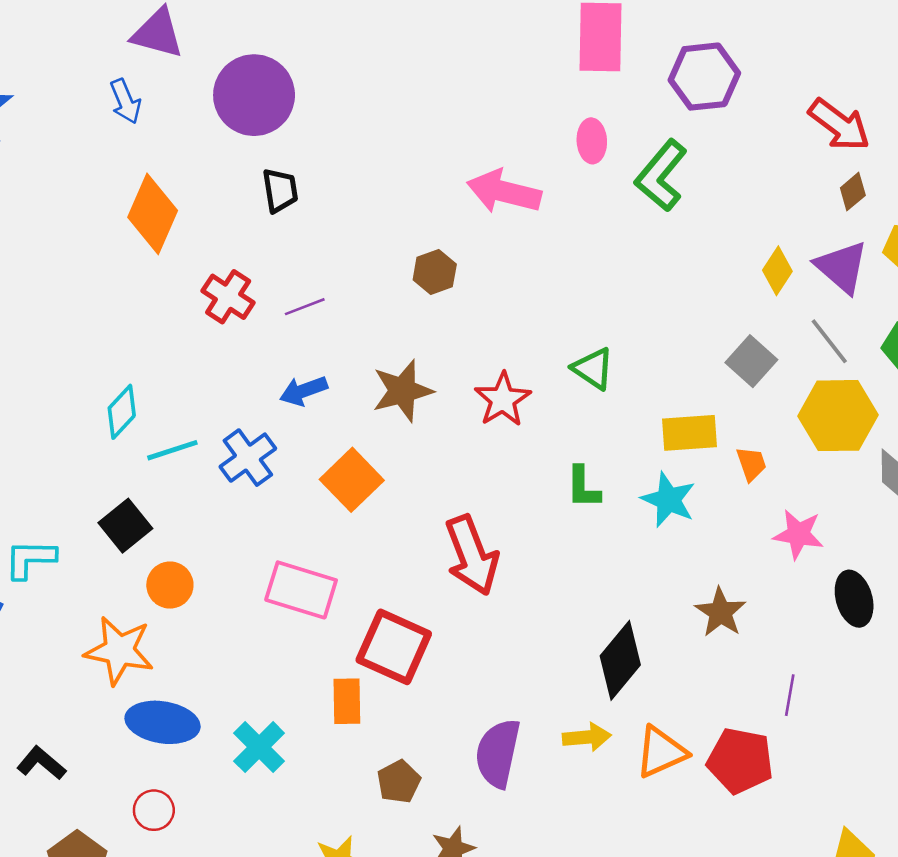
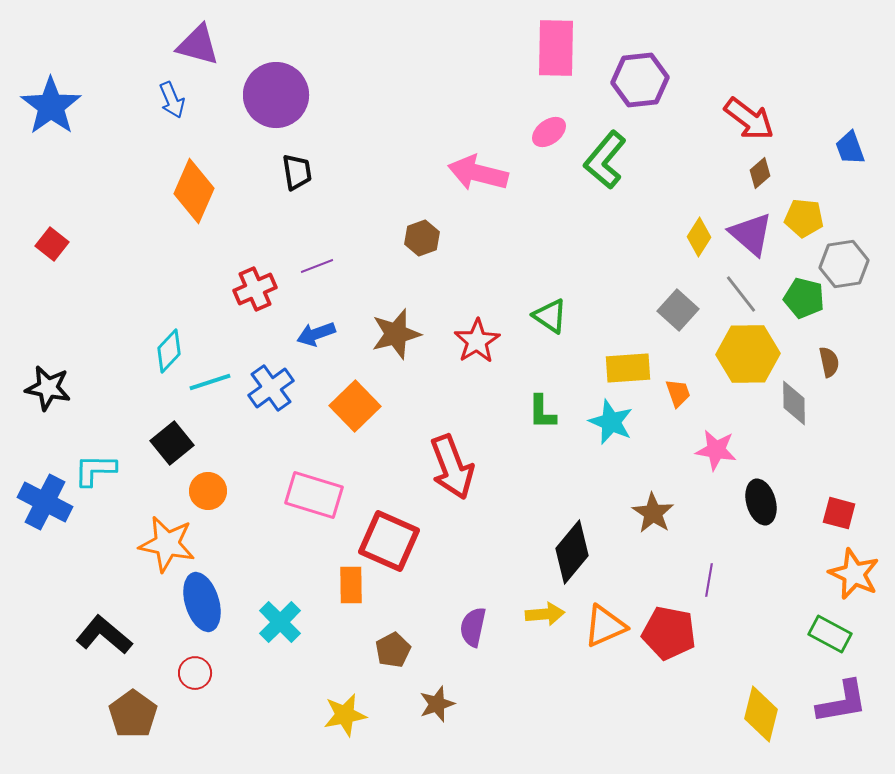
pink ellipse: (592, 141) -> (549, 132), turned 56
red cross: (228, 297) -> (255, 289), moved, turned 33
blue ellipse: (163, 722) -> (202, 602), turned 64
purple semicircle: (498, 753) -> (473, 627), size x0.7
black L-shape: (41, 763) -> (104, 635), size x1.4

